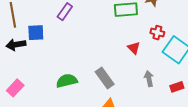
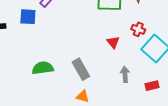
blue square: (36, 33) -> (28, 17), moved

